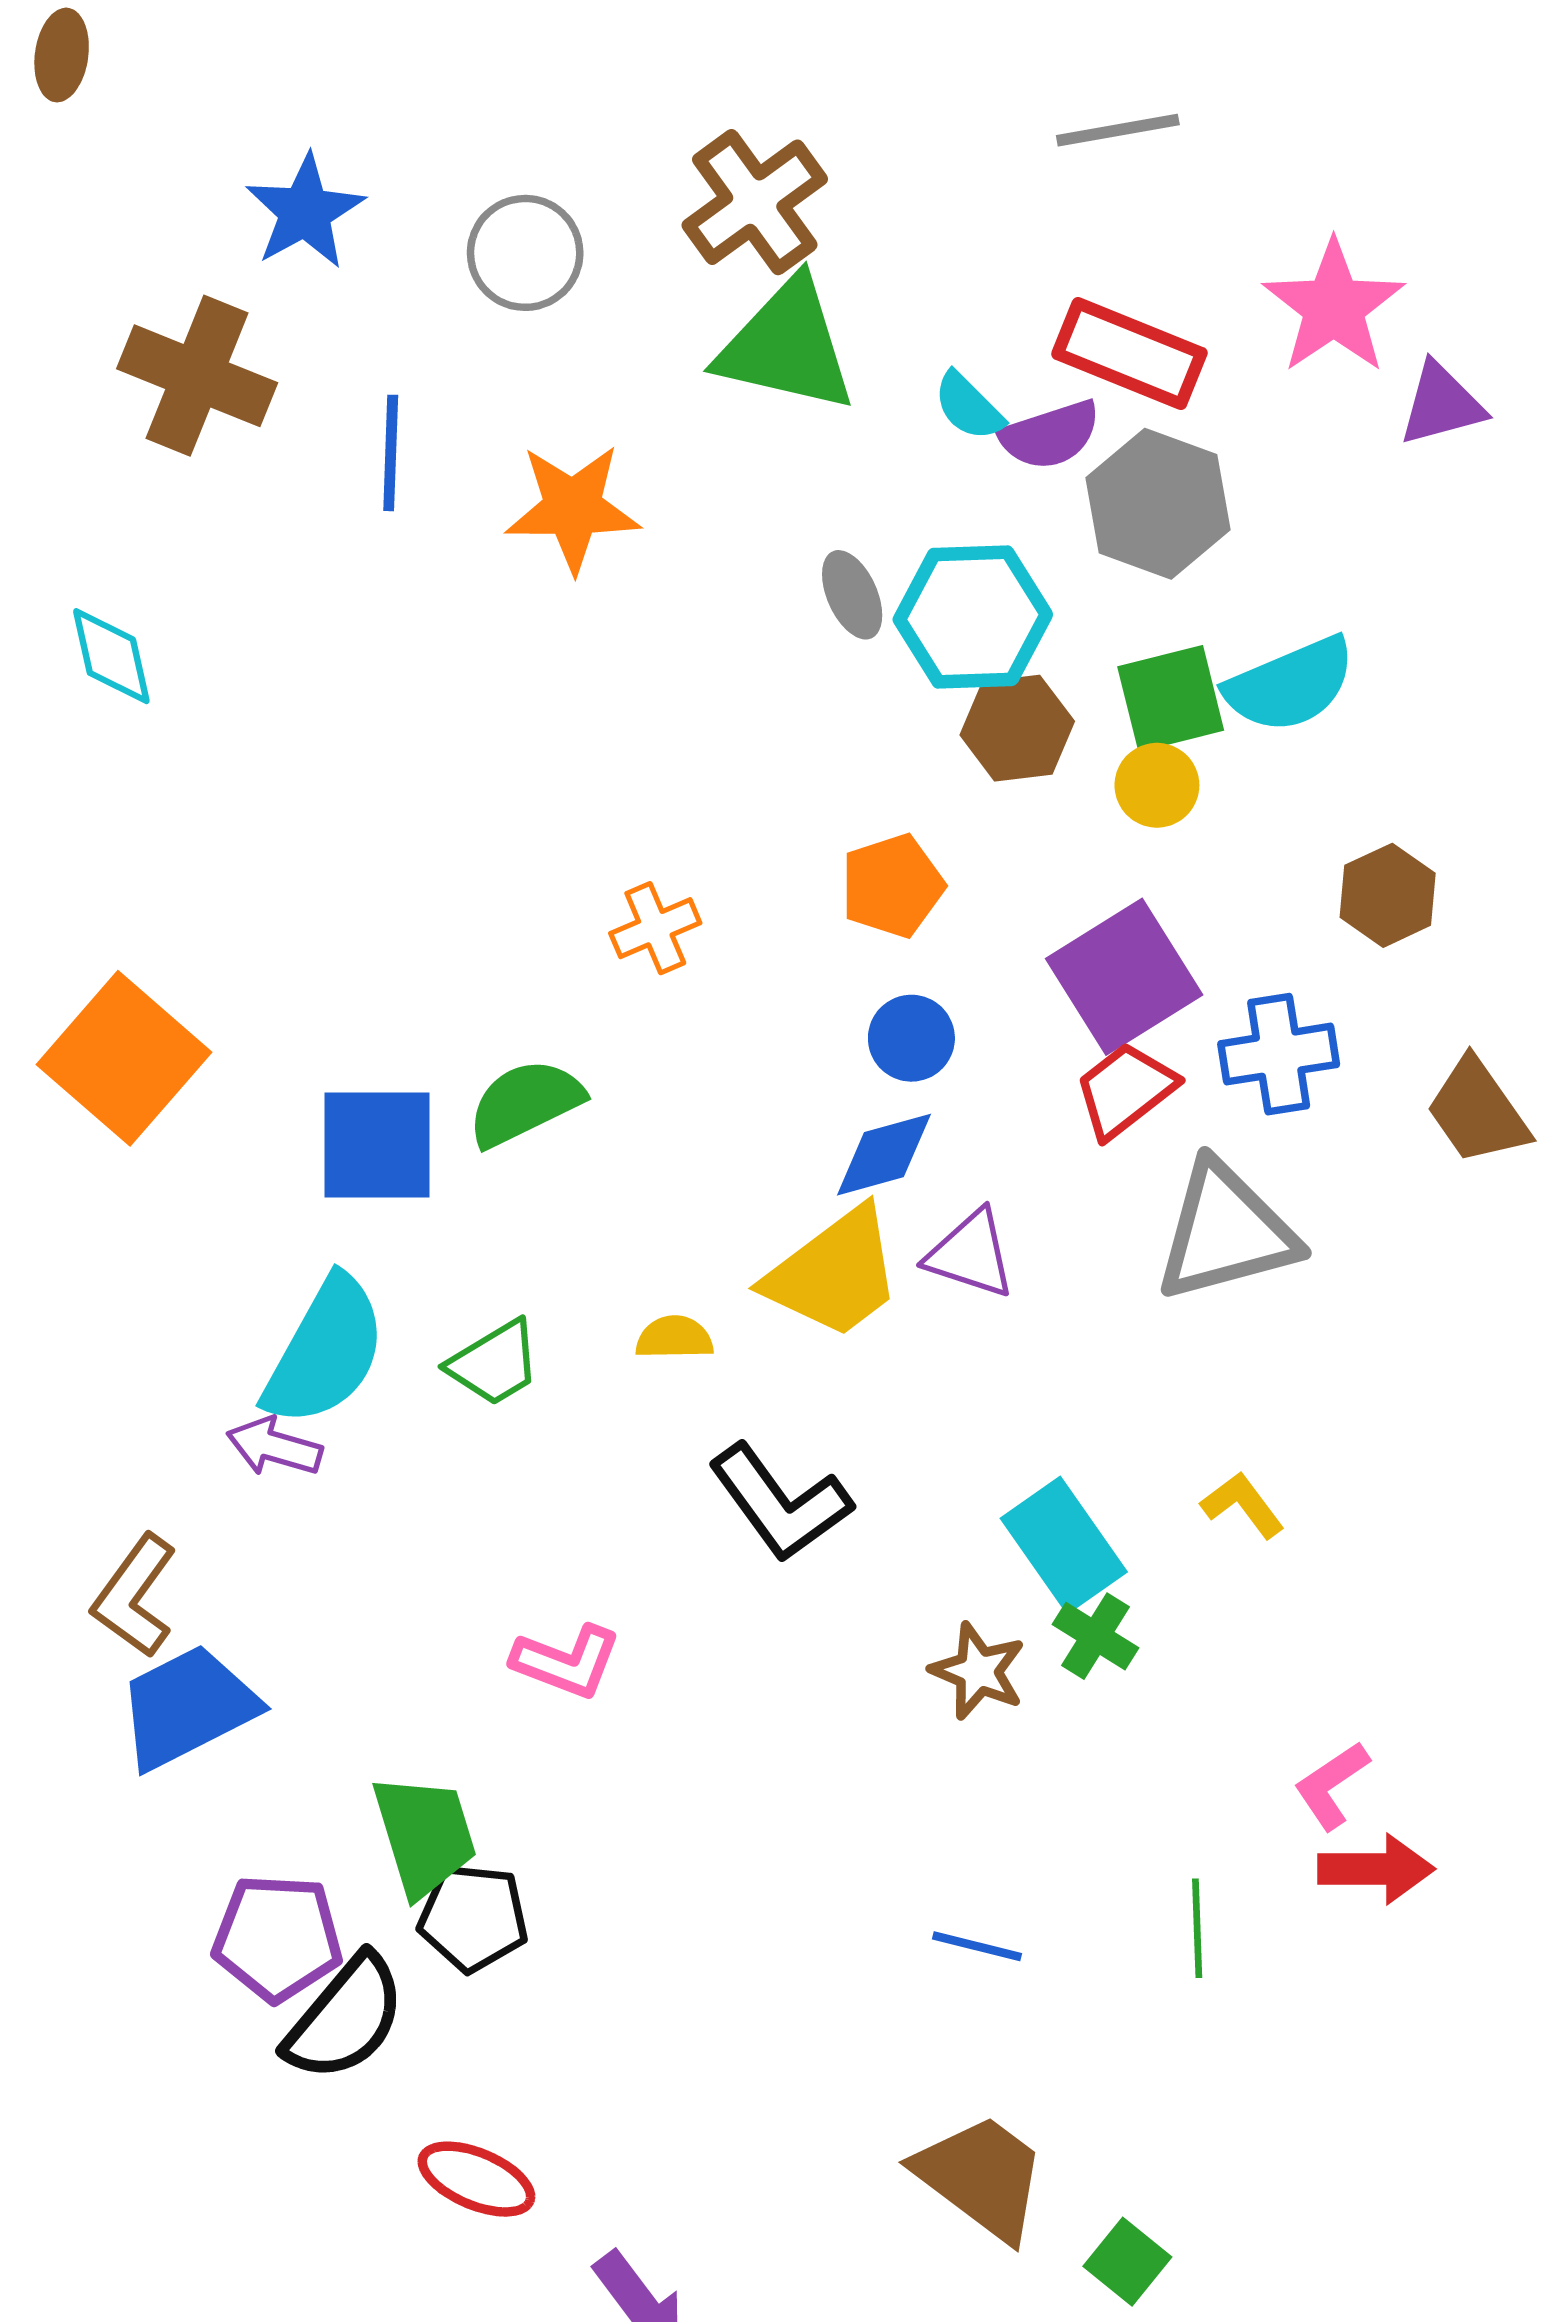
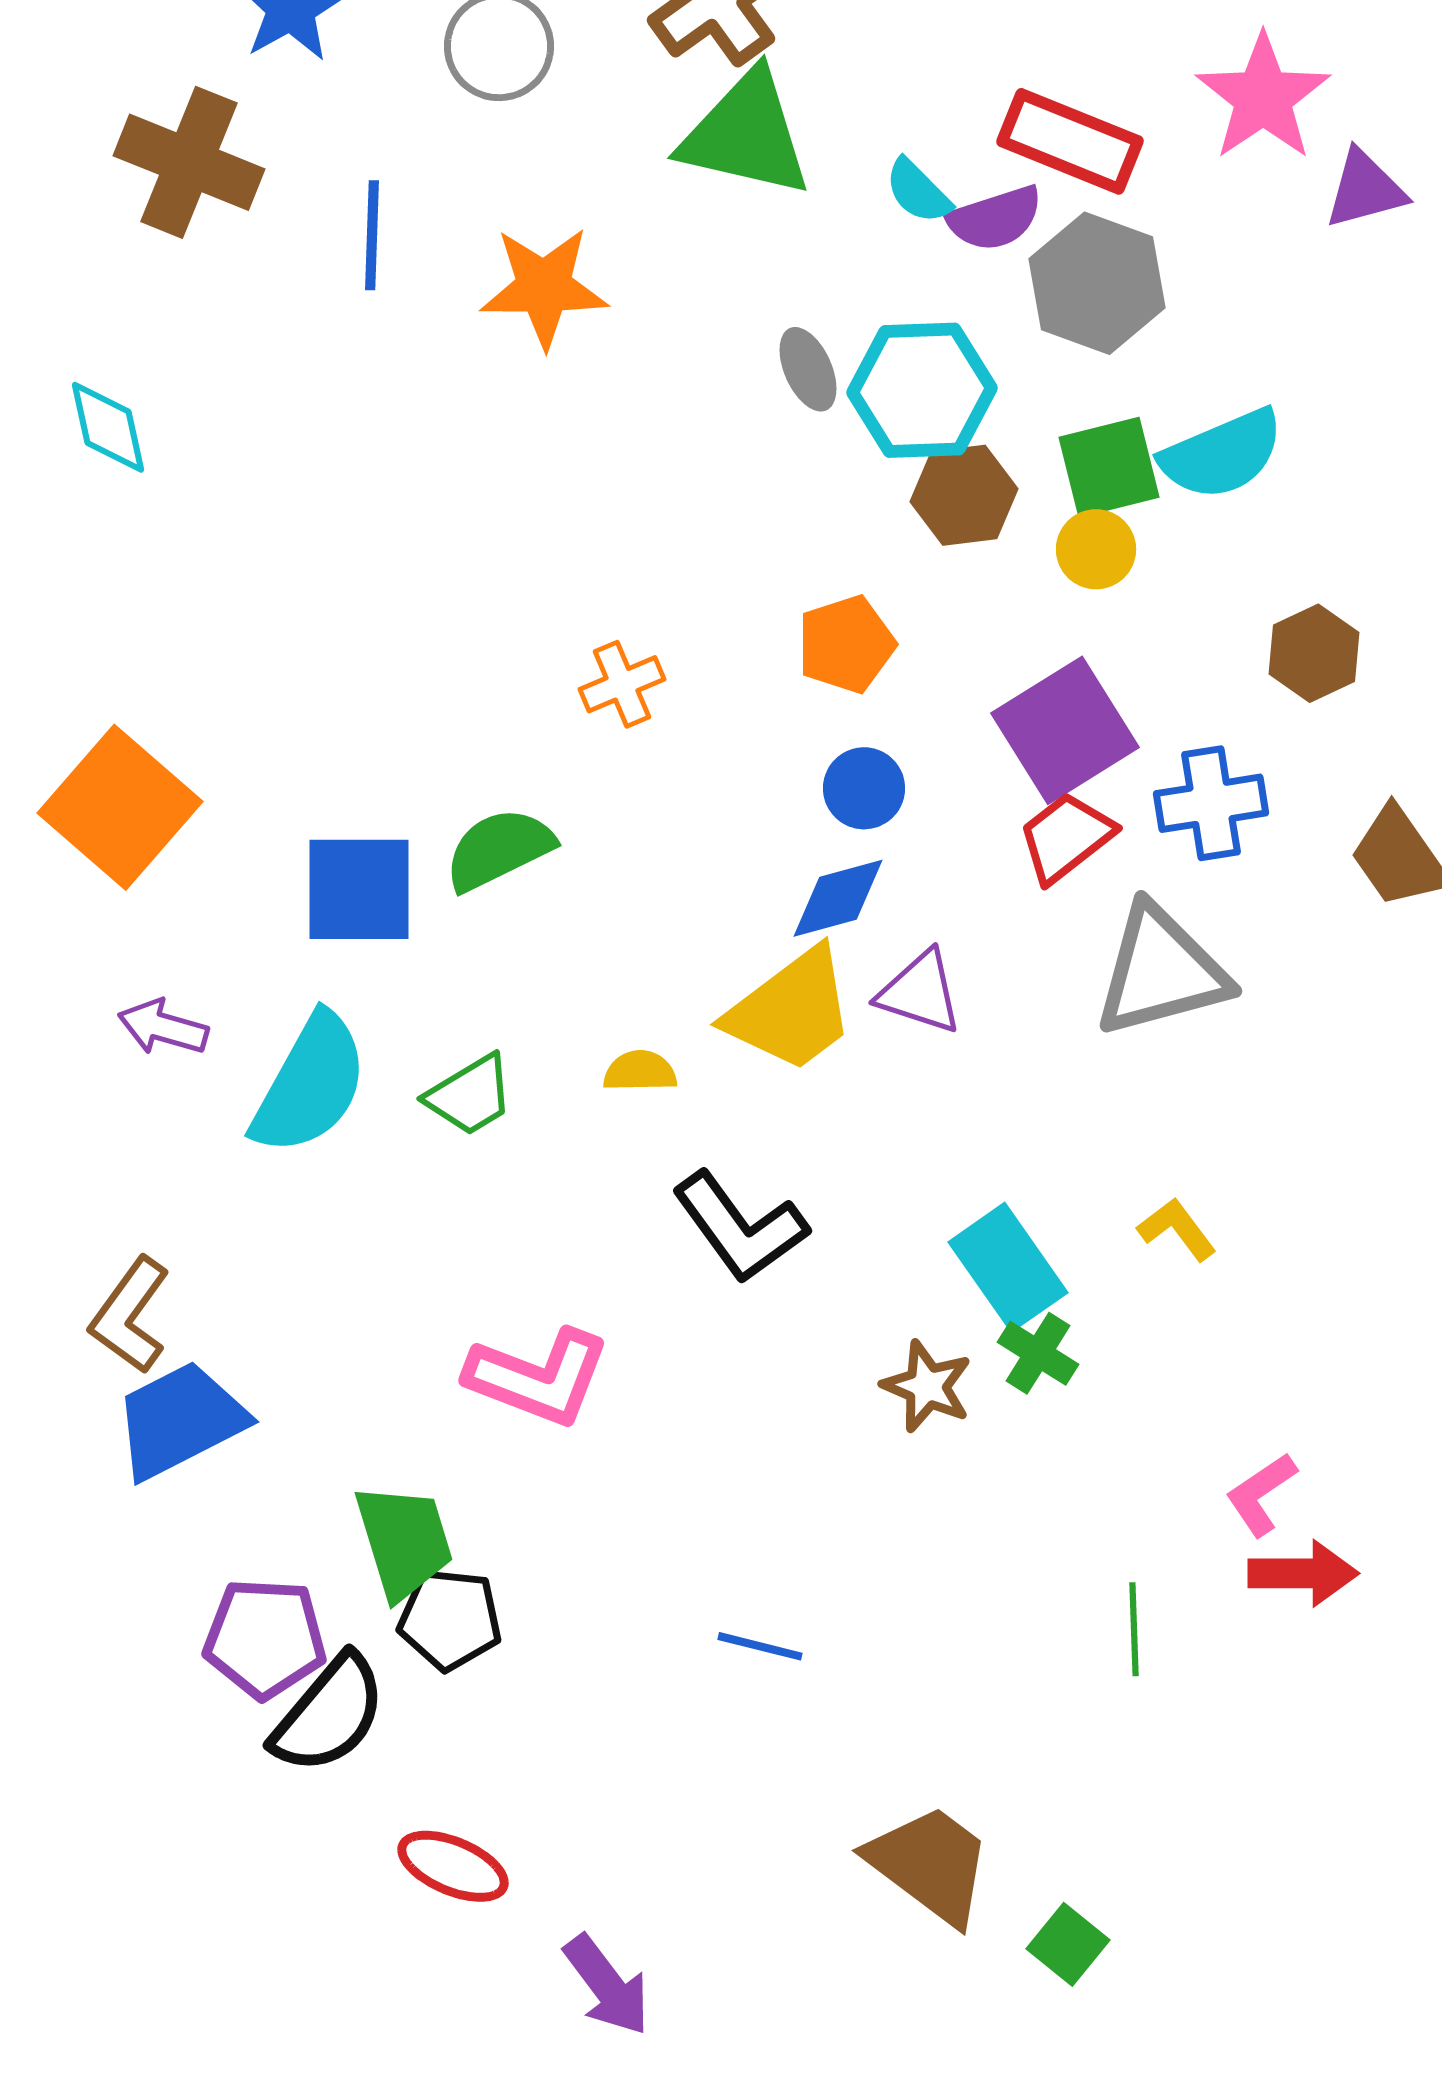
purple arrow: (274, 1447) -> (163, 1027), moved
pink L-shape: (566, 1662) -> (538, 1377), size x1.4
blue line: (977, 1946) -> (760, 1646), moved

